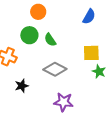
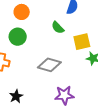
green semicircle: (50, 40) -> (58, 28), moved
black star: (22, 86) -> (16, 96), moved

